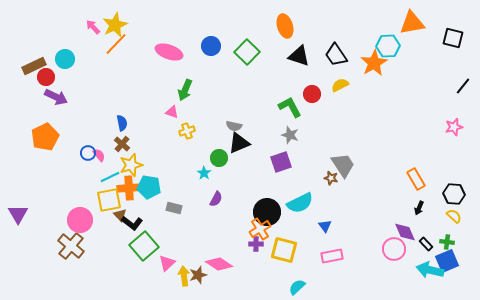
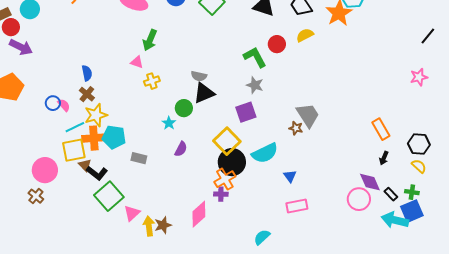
brown cross: (71, 246) -> (36, 196), size x0.6
yellow square: (284, 250) -> (227, 141), moved, turned 32
pink diamond: (219, 264) -> (199, 214), moved, turned -76

